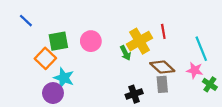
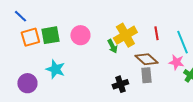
red line: (163, 31) -> (156, 33), moved
orange square: (45, 58) -> (30, 37), moved, turned 30
purple circle: (53, 93) -> (27, 83), moved

